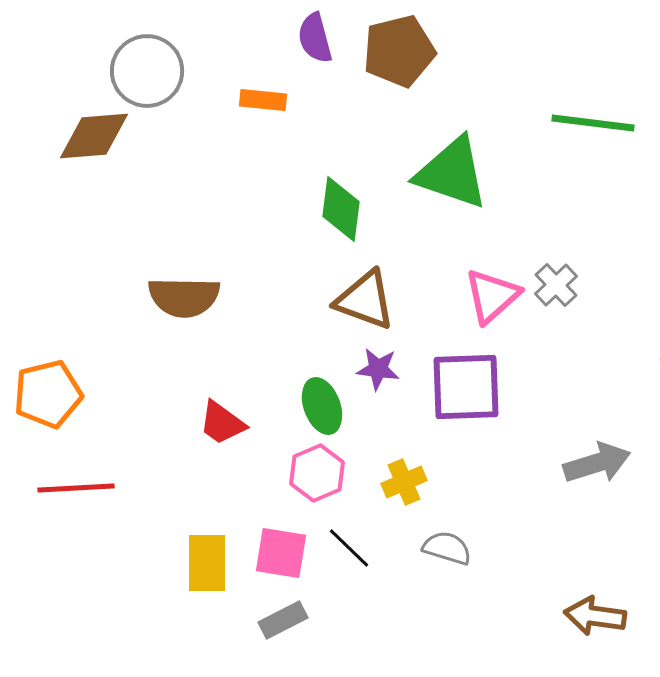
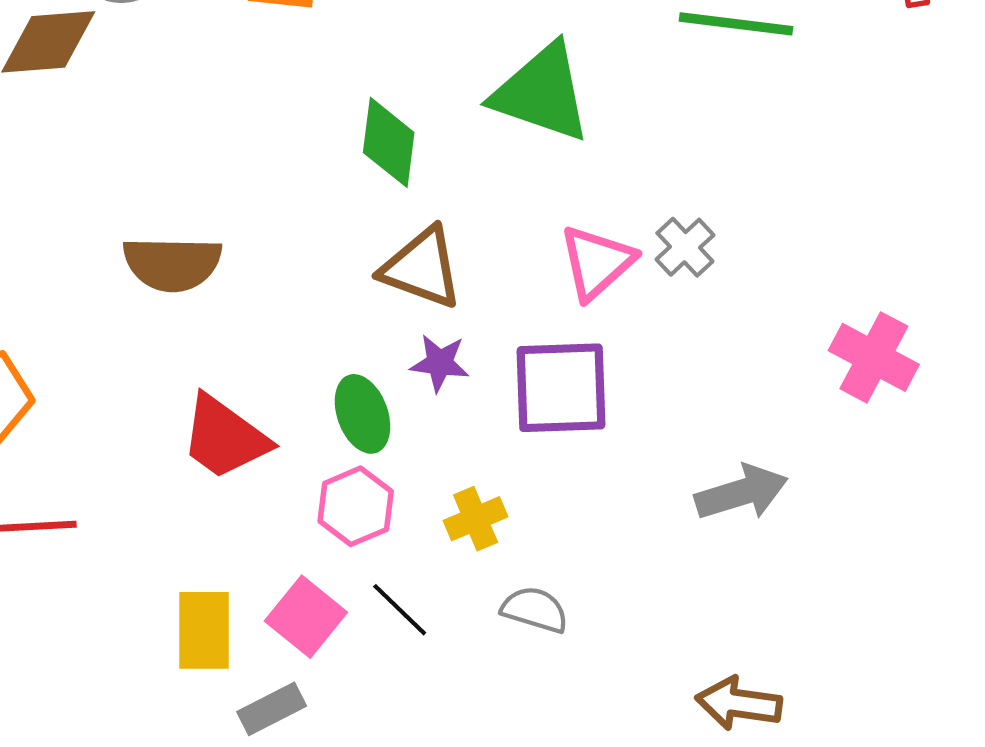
red trapezoid: (222, 423) -> (225, 437), size x1.4
pink square: (281, 553) -> (306, 617), turned 30
gray rectangle: (283, 620) -> (272, 709), moved

